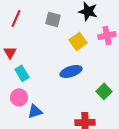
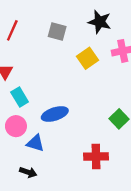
blue ellipse: (71, 71) -> (55, 114), moved
blue triangle: (35, 111) -> (35, 143), turned 35

